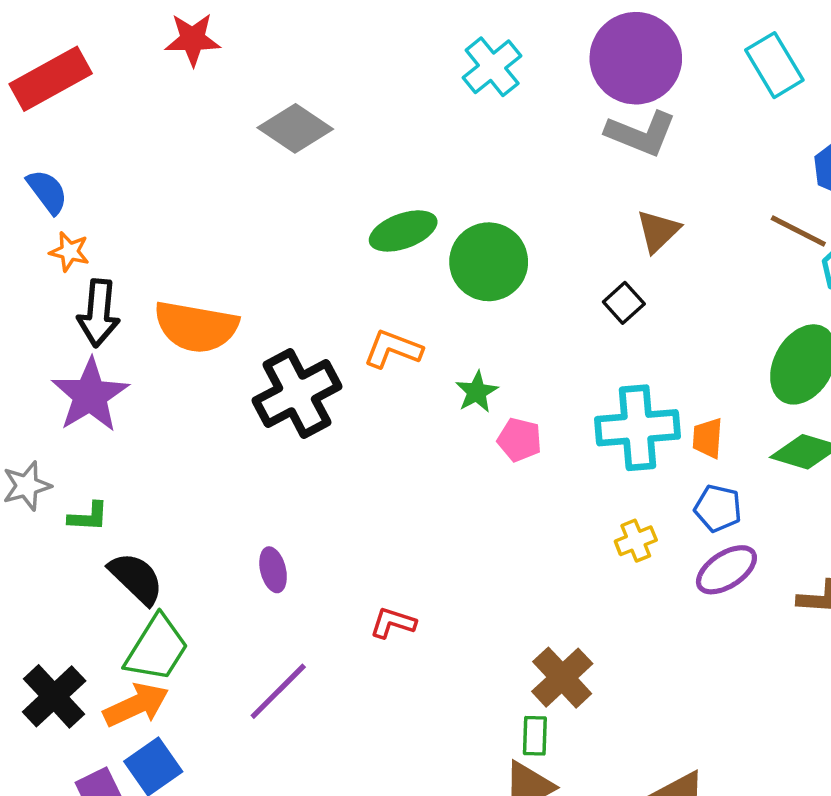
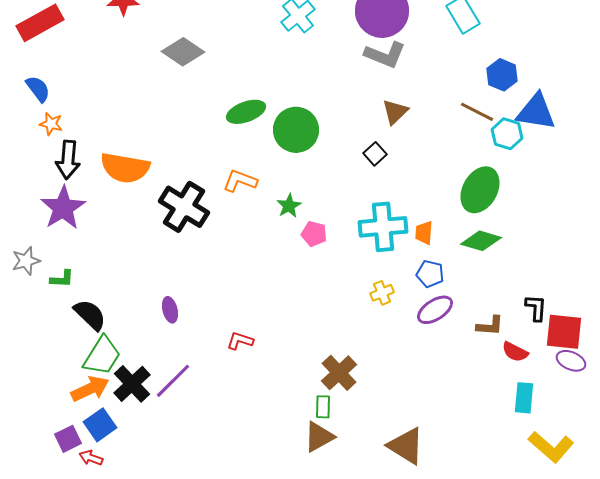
black cross: (297, 394) -> (184, 207), turned -30
black cross: (54, 696) -> (132, 384), moved

